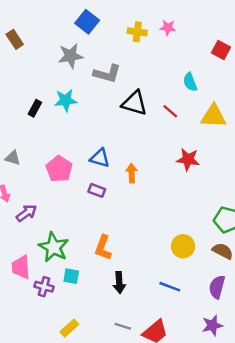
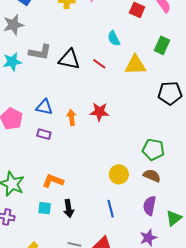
gray L-shape: (107, 74) -> (40, 52), moved
red star: (188, 159) -> (99, 112), moved
orange L-shape: (103, 248) -> (53, 181), turned 95
cyan square: (71, 276) -> (45, 208), moved
blue line: (170, 287) -> (111, 209), turned 60

